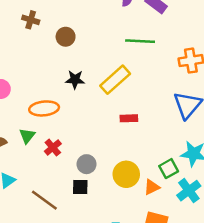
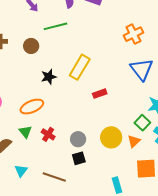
green line: (140, 41) -> (56, 26), moved

